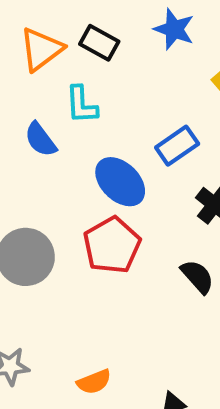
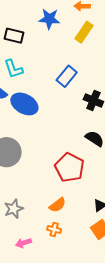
blue ellipse: (120, 182) -> (24, 104), moved
red pentagon: (112, 245) -> (70, 167), moved

